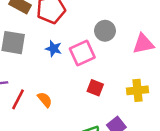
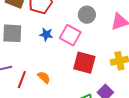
pink square: (82, 53) -> (70, 35), turned -30
red square: (95, 88) -> (84, 63), size x1.6

